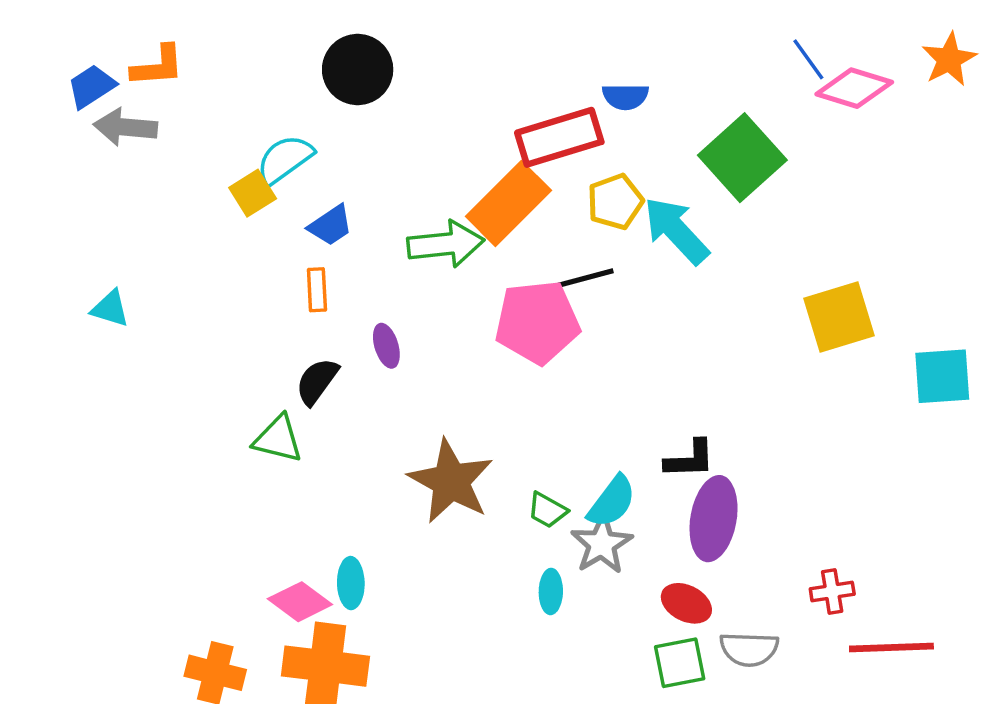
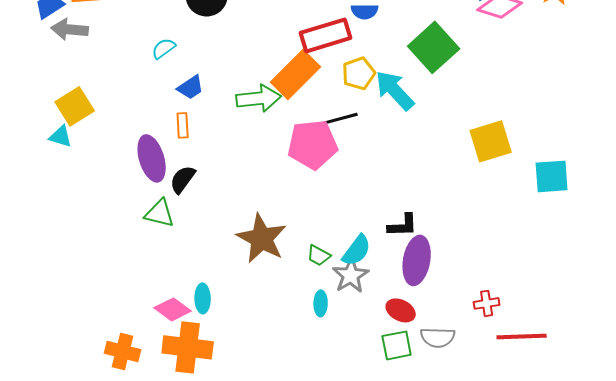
cyan semicircle: (285, 159) -> (164, 48), size x0.7
yellow square: (253, 193) -> (75, 106), moved, size x1.4
purple ellipse: (386, 346) -> (152, 158), moved, size x1.8

